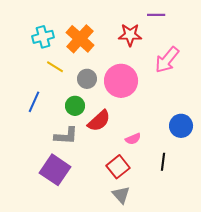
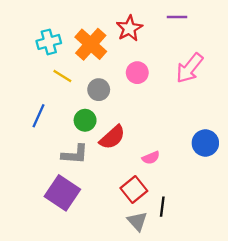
red star: (130, 35) -> (129, 28), moved, turned -30
pink circle: (121, 81) -> (137, 73), moved, size x0.6
black line: (163, 162) -> (162, 207), moved

